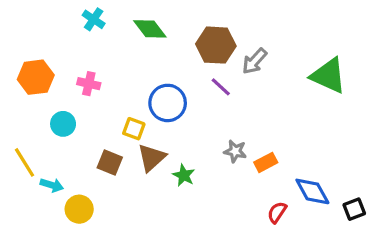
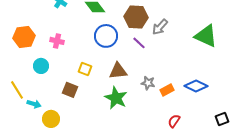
blue circle: (168, 103) -> (106, 36), moved
brown triangle: (152, 158) -> (118, 71), moved, turned 36
green star: (184, 175) -> (116, 98), size x1.6
blue diamond: (312, 191) -> (196, 86), moved, turned -35

